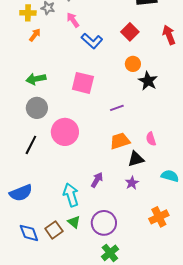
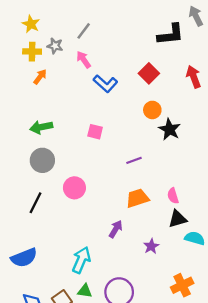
pink square: (83, 83) -> (95, 132), size x0.6
pink circle: (65, 132) -> (74, 188), size x0.7
black triangle: (136, 159) -> (178, 219), moved
purple arrow: (97, 180) -> (116, 229), moved
cyan arrow: (71, 195) -> (81, 260), turned 40
green triangle: (74, 222) -> (85, 291), turned -32

